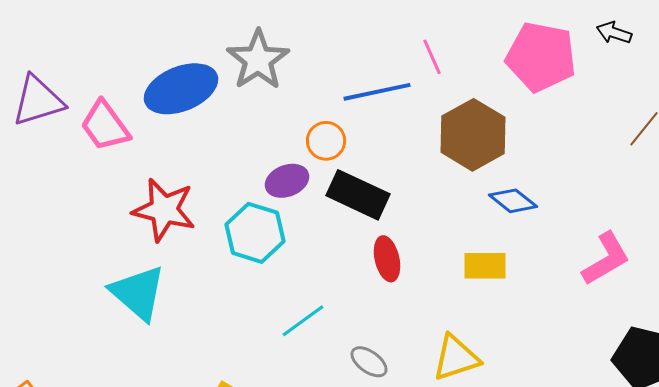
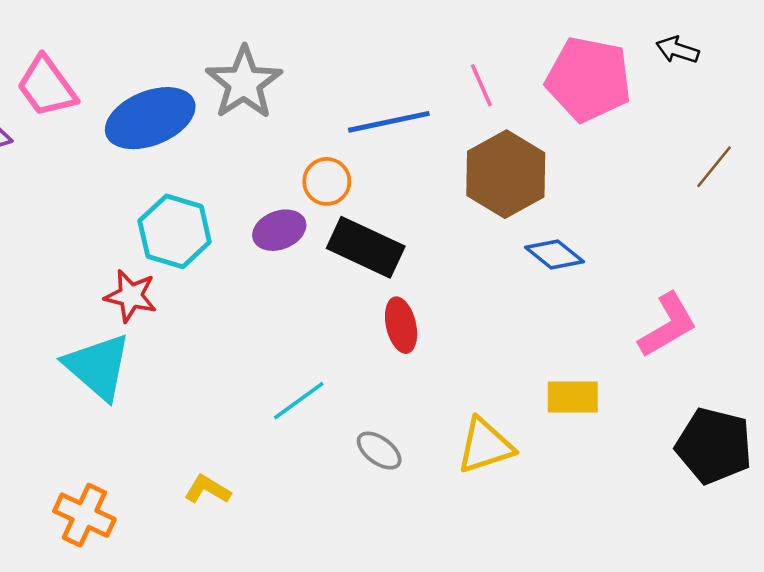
pink line: (432, 57) -> (481, 85), moved
pink trapezoid: (105, 126) -> (47, 86), moved
red star: (164, 210) -> (131, 296), moved, size x0.7
cyan hexagon: (255, 233) -> (175, 231), moved
yellow rectangle: (485, 266) -> (573, 397), moved

